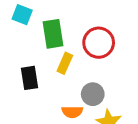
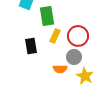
red circle: (99, 43) -> (78, 36), moved

